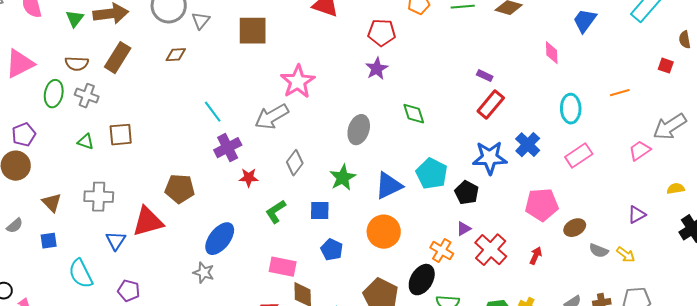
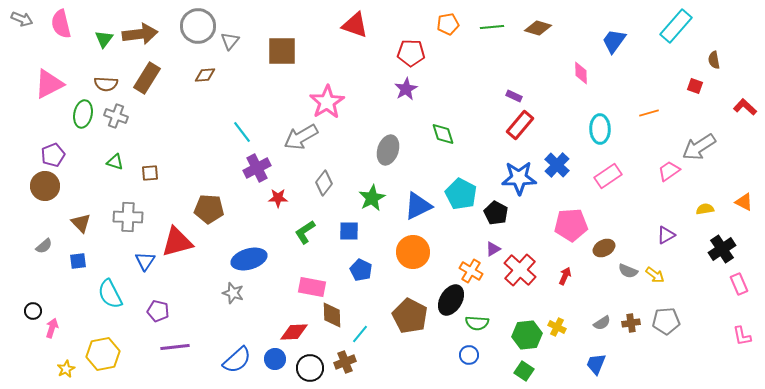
brown square: (121, 135) -> (150, 173), moved, size x0.7
blue ellipse: (220, 239) -> (249, 259), turned 36

